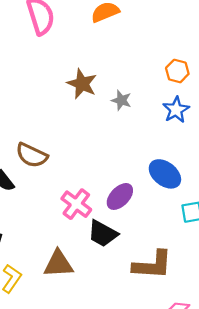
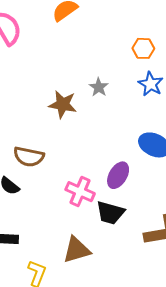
brown star: (82, 84) -> (63, 104), moved
gray star: (121, 100) -> (99, 87), turned 30

